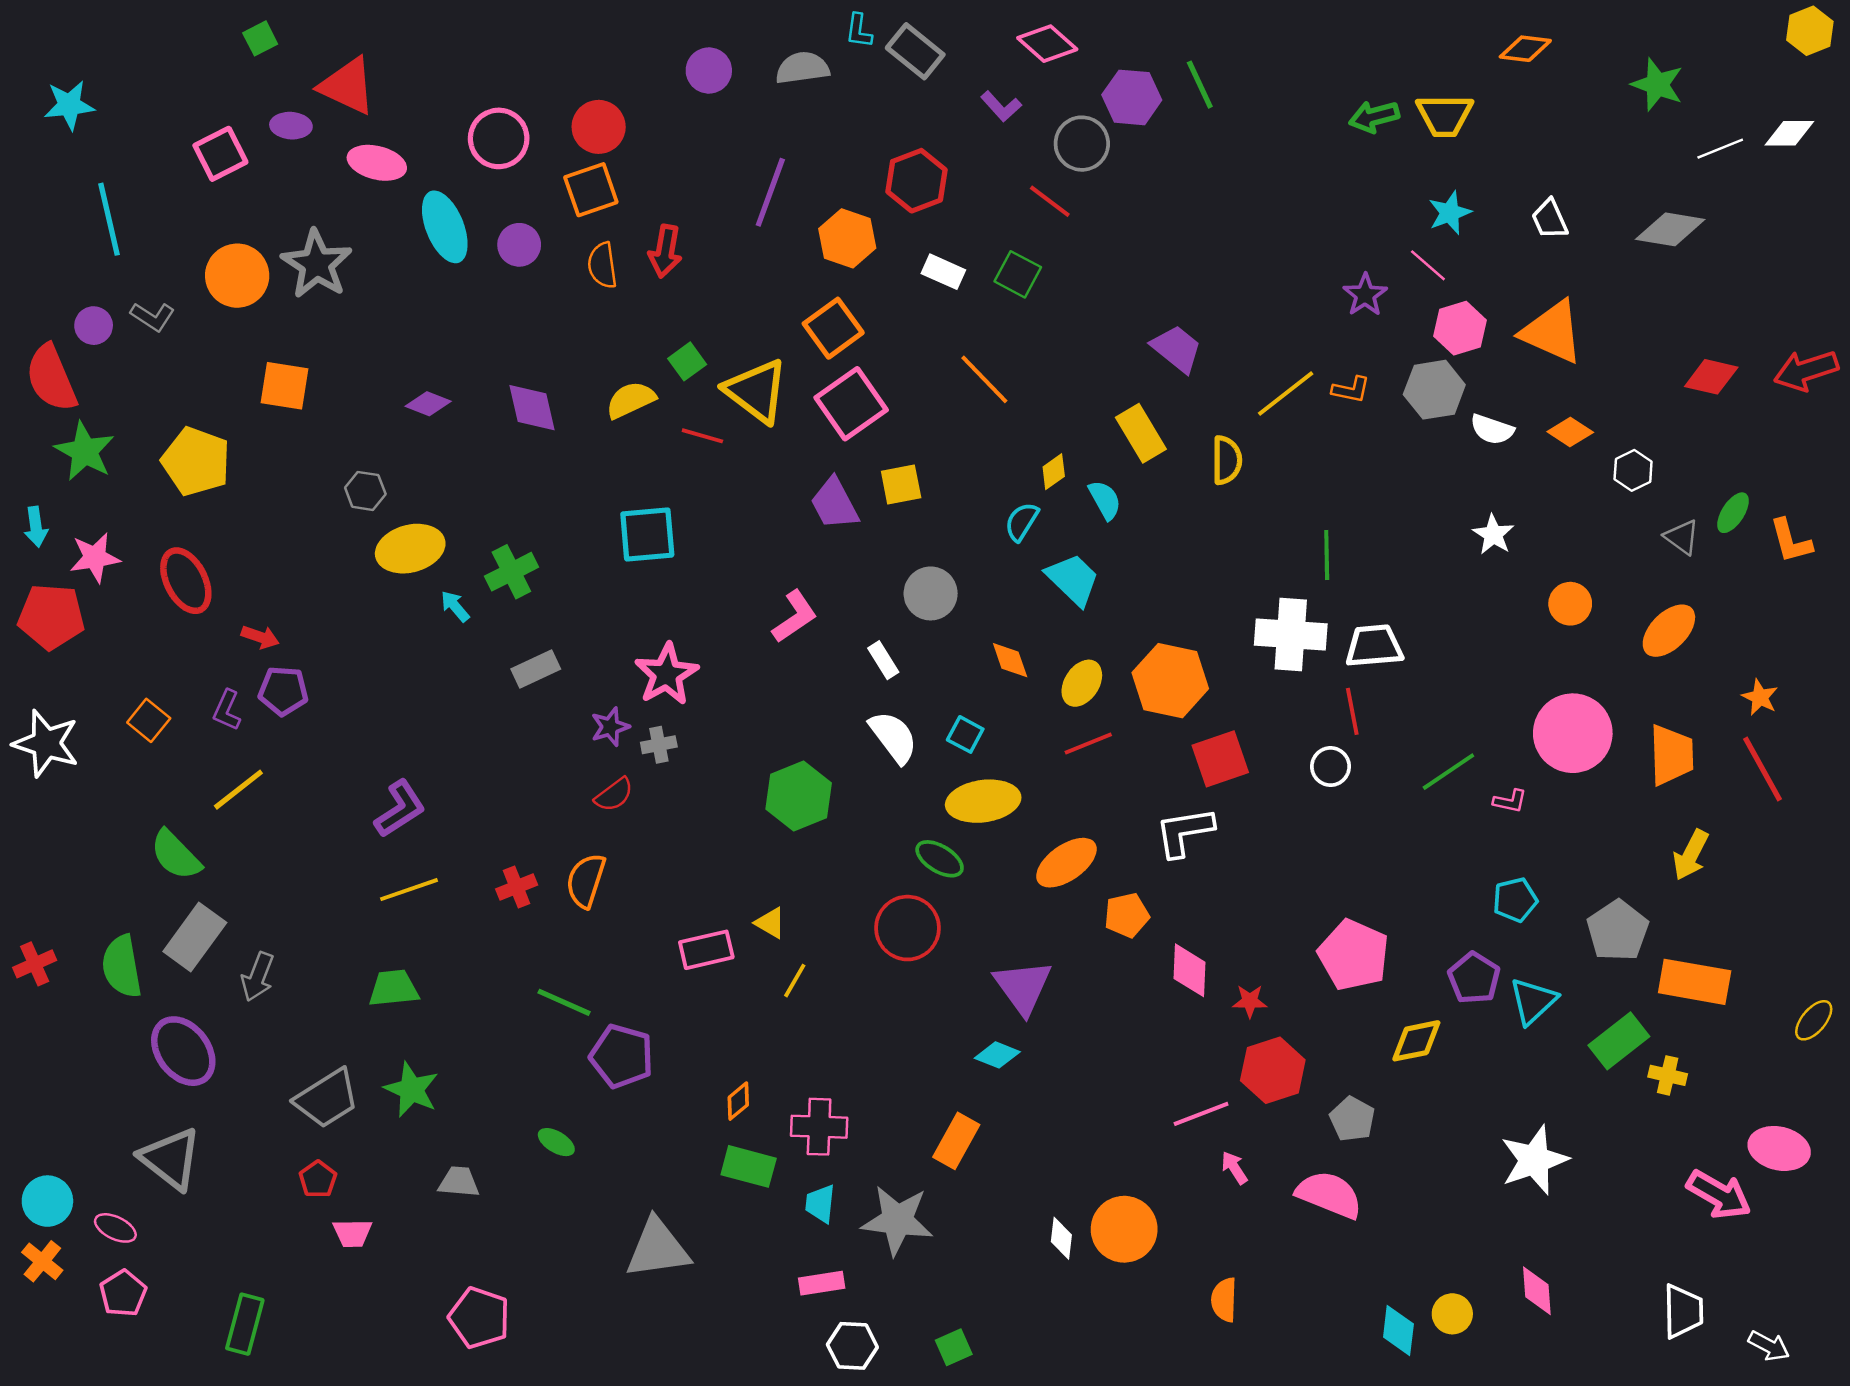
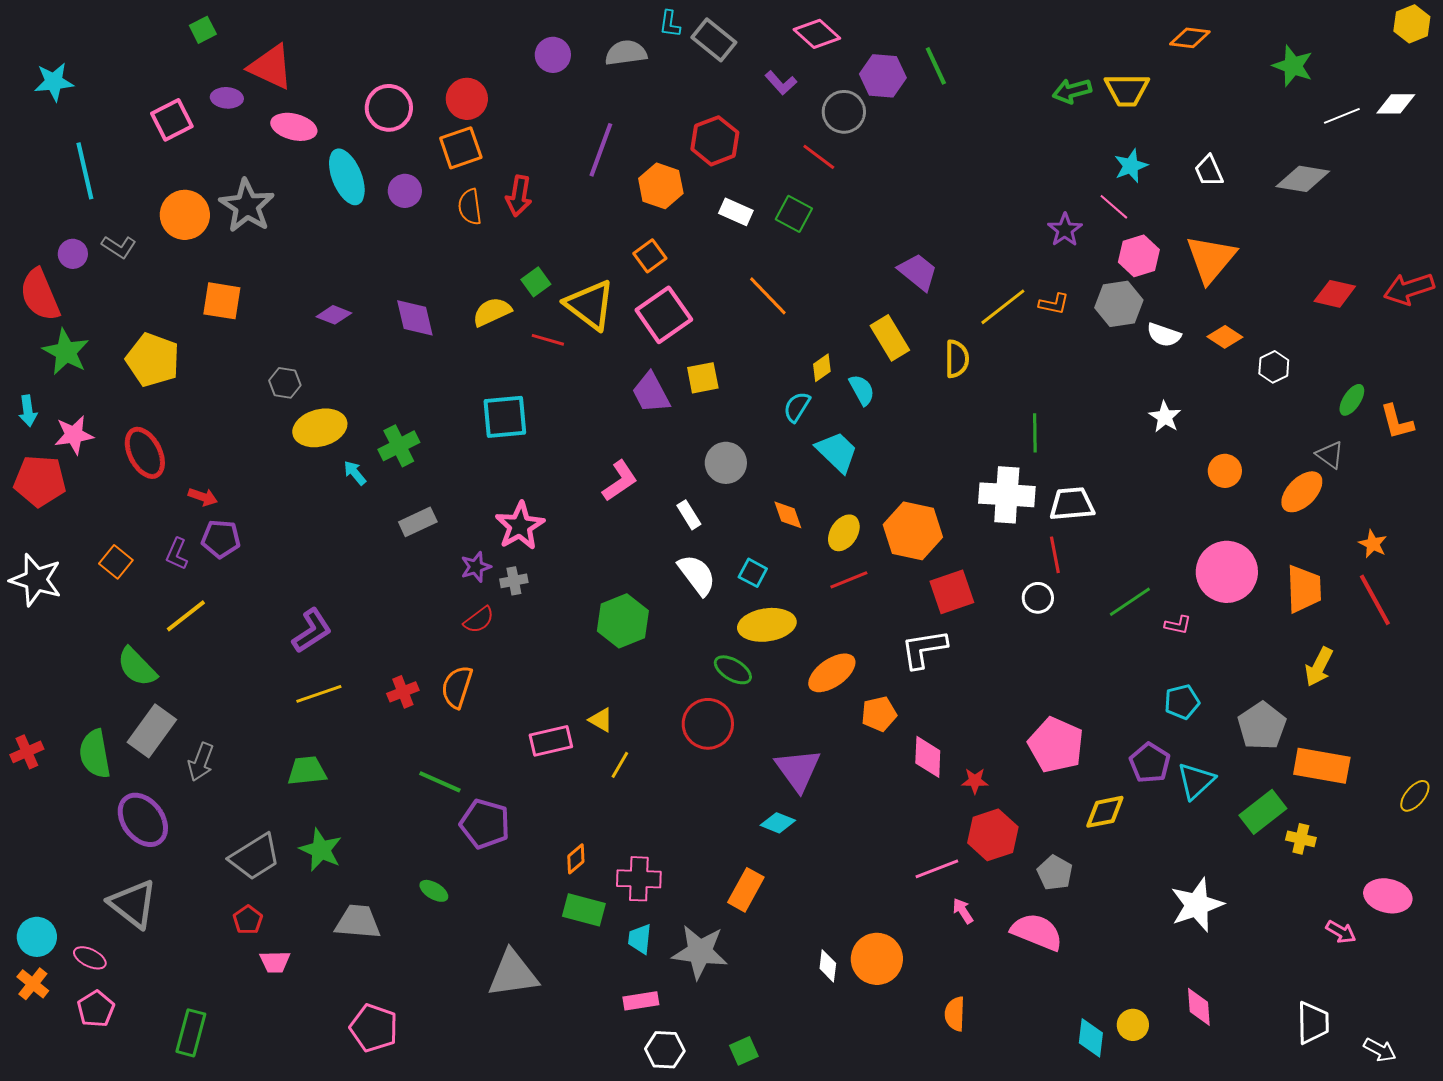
orange square: (833, 328) -> (650, 256), size x0.7
orange triangle: (1552, 332) -> (1211, 259), turned 46
gray triangle: (1682, 537) -> (1330, 455), moved
gray trapezoid: (459, 1182) -> (358, 922), size x1.4
pink arrow: (1719, 1195) -> (1341, 932), size x0.6

